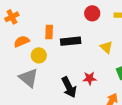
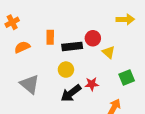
red circle: (92, 13) -> (93, 38), moved
yellow circle: (39, 55) -> (66, 70), moved
black arrow: (69, 87) -> (71, 93), turned 80

